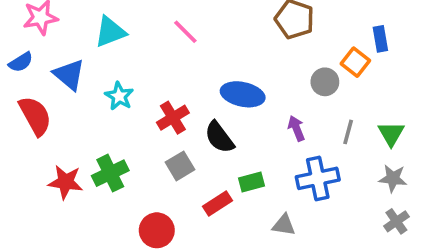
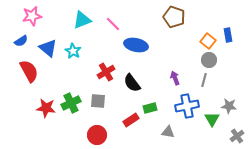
cyan triangle: (110, 32) -> (82, 20), moved
blue rectangle: (380, 39) -> (228, 35), moved
gray circle: (325, 82) -> (209, 60), moved
blue ellipse: (243, 94) -> (136, 45), moved
cyan star: (119, 96) -> (73, 51), moved
green triangle: (391, 134) -> (212, 119), moved
gray square: (180, 166) -> (98, 101), moved, turned 35
gray cross: (396, 221) -> (237, 136), moved

